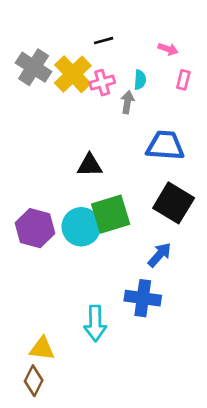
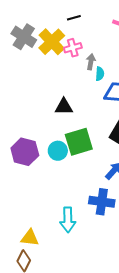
cyan semicircle: (140, 80) -> (100, 74), moved
cyan circle: (81, 227) -> (58, 151), size x0.7

